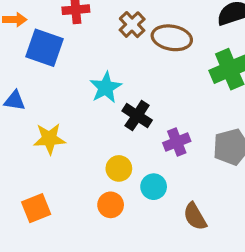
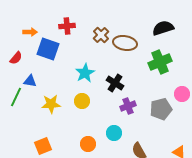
black cross: (137, 116) -> (115, 83), moved
yellow circle: (119, 168) -> (82, 101), moved

